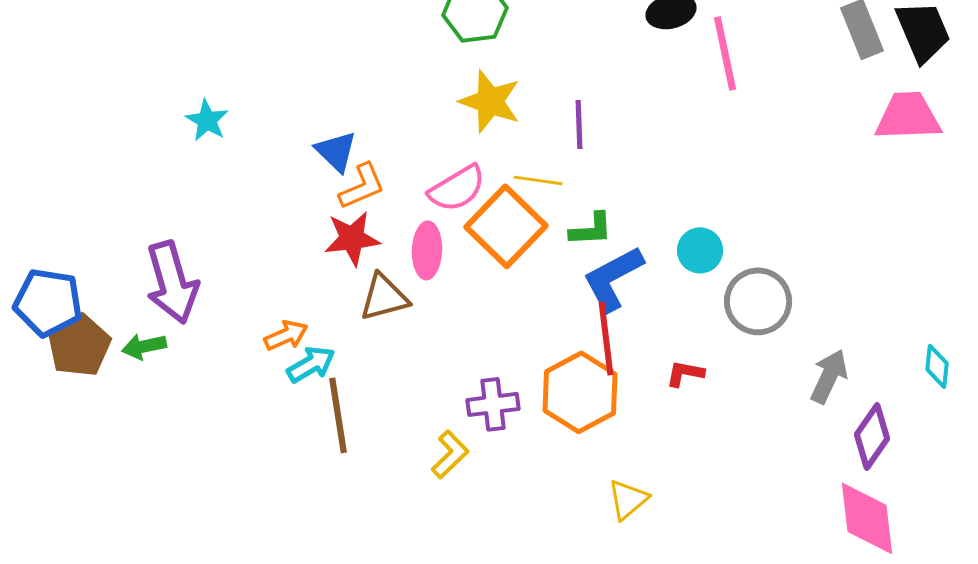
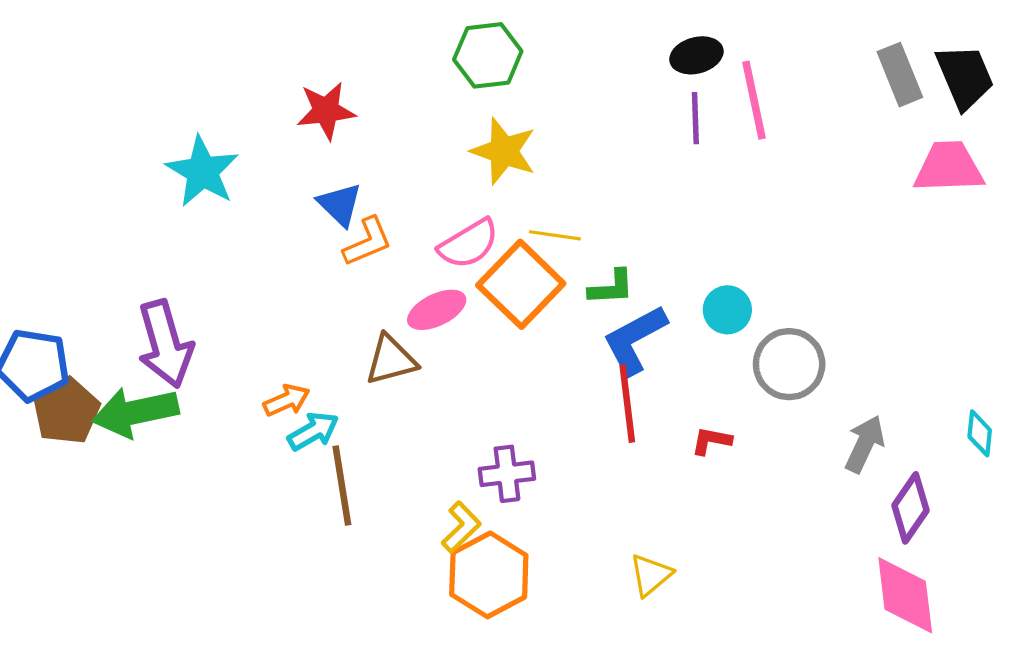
cyan star: (207, 120) -> (202, 171), size x1.6
purple line: (579, 124) -> (695, 118), moved
red star: (352, 238) -> (326, 111), moved
pink ellipse: (427, 250) -> (437, 310), turned 62
green arrow: (144, 346) -> (135, 412), size x1.8
orange hexagon: (580, 392) -> (489, 575), moved

